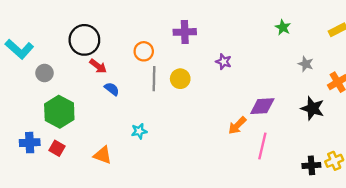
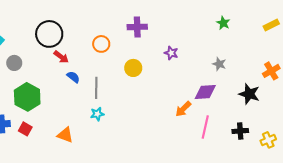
gray star: (306, 64) -> (219, 64), moved
gray line: (154, 79) -> (96, 88), moved
black cross: (311, 165) -> (240, 131), moved

